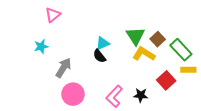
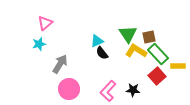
pink triangle: (53, 15) -> (45, 23), moved
brown square: (158, 39) -> (149, 37), turned 32
green rectangle: (181, 50) -> (158, 54), moved
black semicircle: (99, 56) -> (102, 53), moved

